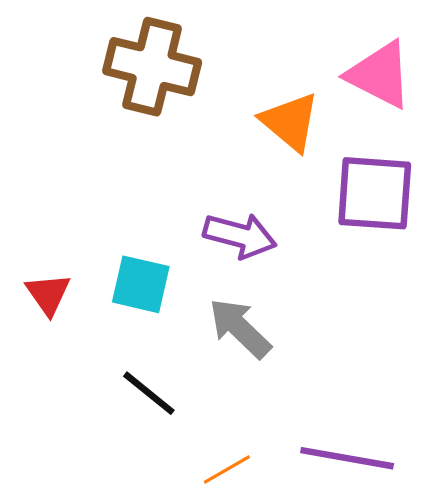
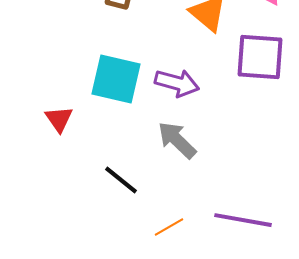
cyan square: (141, 284) -> (116, 79), moved, size x1.4

